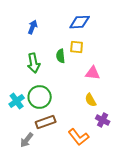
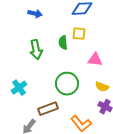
blue arrow: (33, 27) -> (35, 14), turned 80
green circle: (40, 97) -> (67, 84), moved
yellow semicircle: (91, 100) -> (102, 87), moved, turned -40

